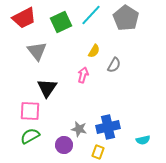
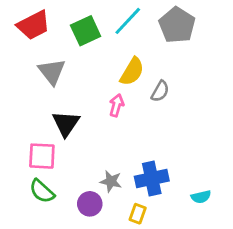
yellow semicircle: (94, 51) -> (132, 72), size x1.5
green semicircle: (30, 136) -> (42, 191), turned -108

